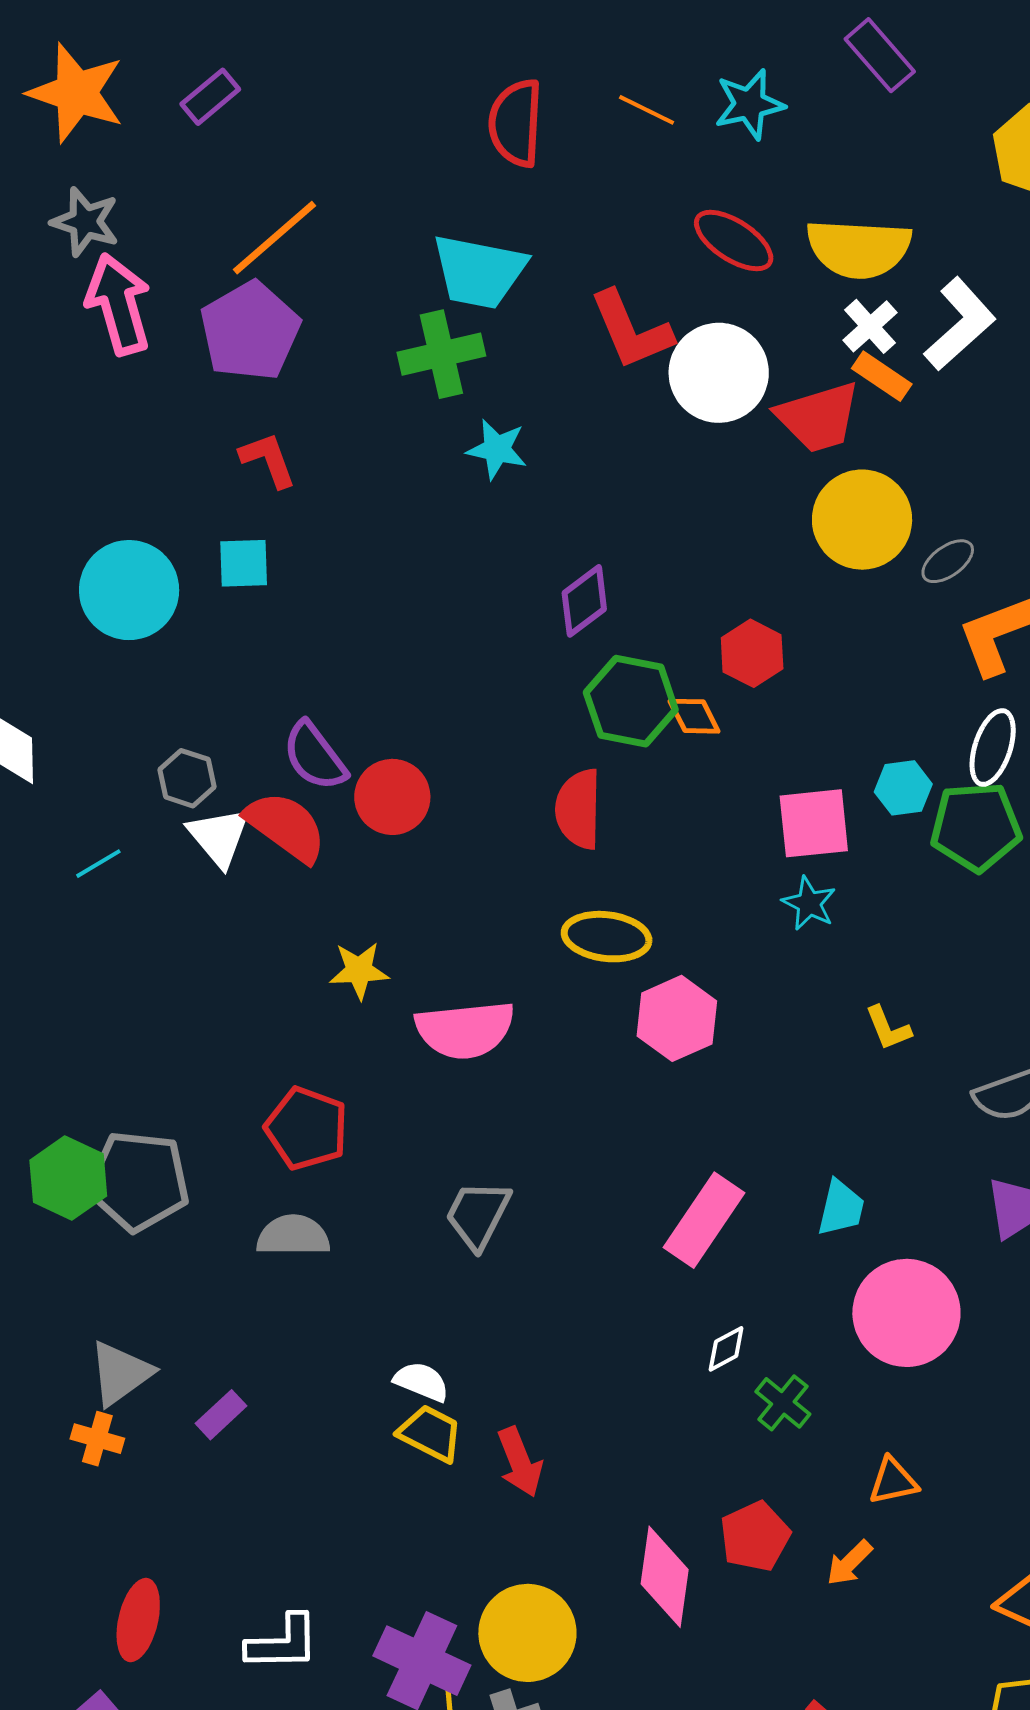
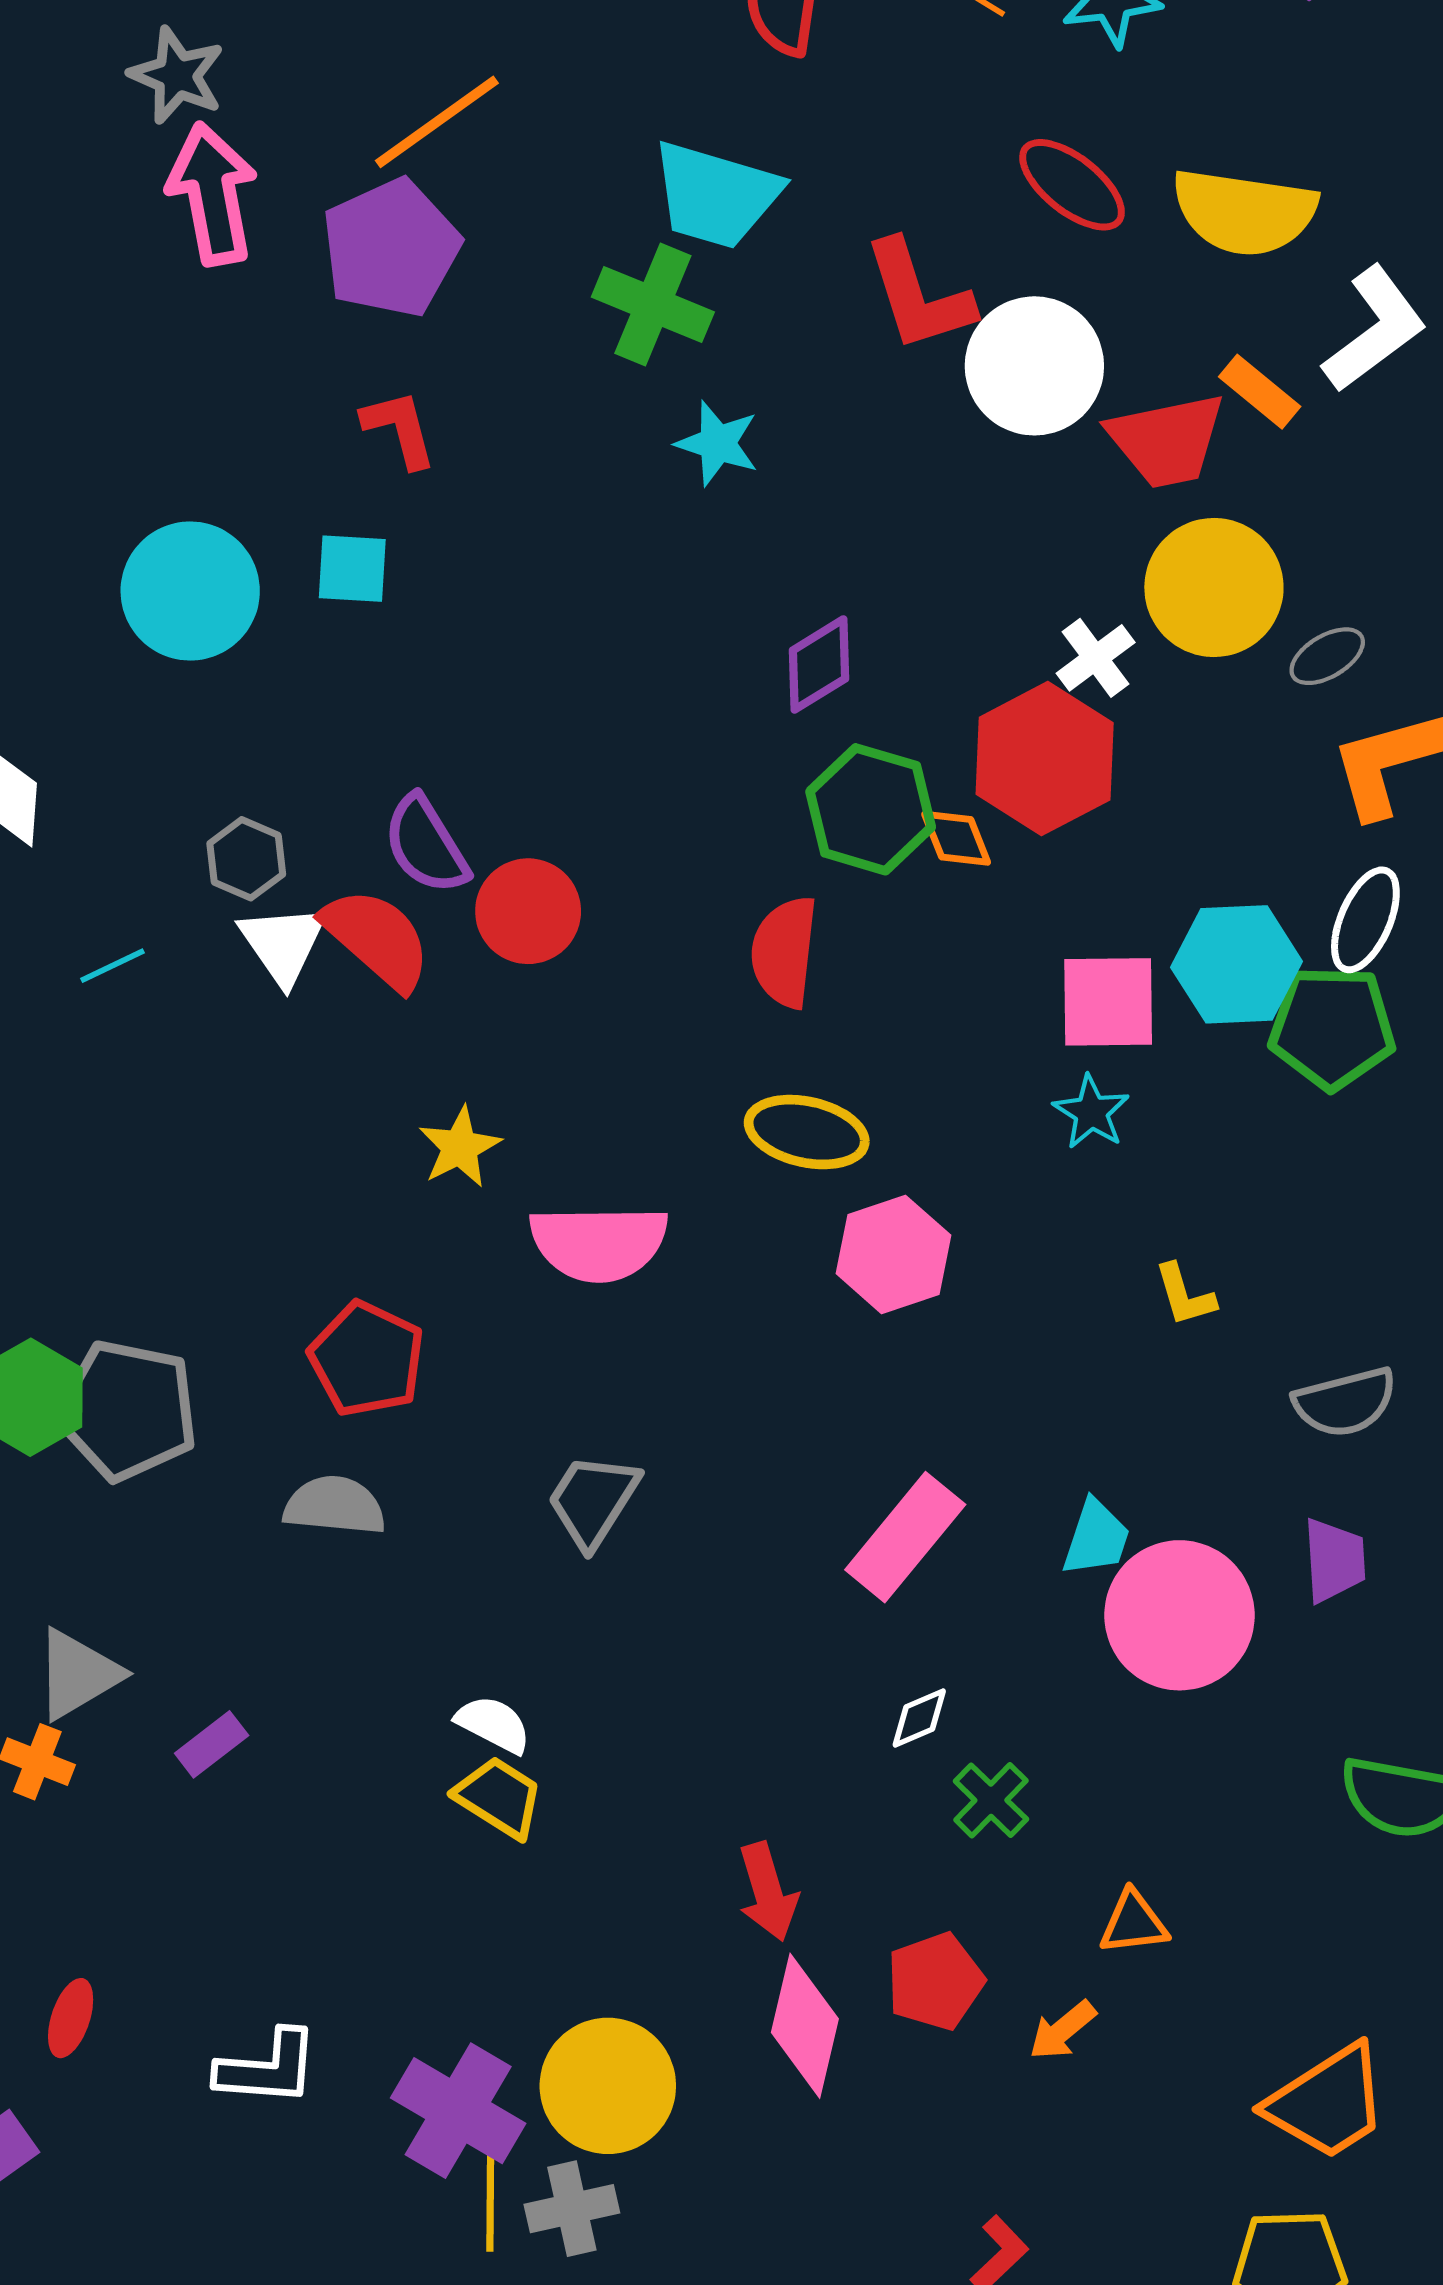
white cross: (870, 326) -> (1096, 658), moved
green cross: (441, 354) -> (653, 304), turned 30
red hexagon: (752, 653) -> (1045, 759), size x1.6
cyan hexagon: (903, 788) -> (1237, 964), size x1.6
yellow star: (359, 970) -> (460, 1147), turned -30
pink circle: (906, 1313) -> (1179, 1615), moved
red arrow: (520, 1462) -> (768, 1892), moved
red ellipse: (138, 1620) -> (71, 2018), size x0.7

